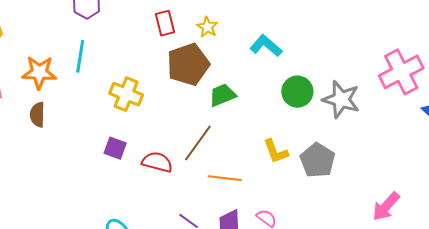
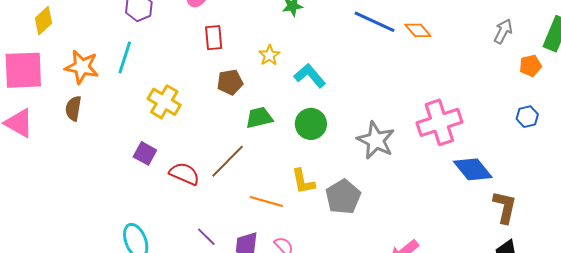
yellow star: (207, 27) -> (269, 55), moved
brown pentagon: (188, 64) -> (230, 82), size x0.6
green circle: (297, 92) -> (311, 124), moved
orange line: (225, 178) -> (266, 202), moved

